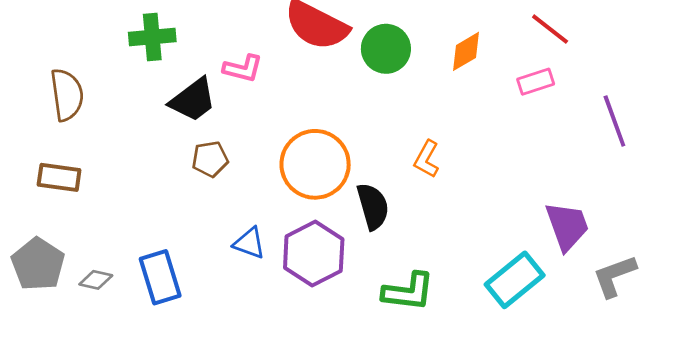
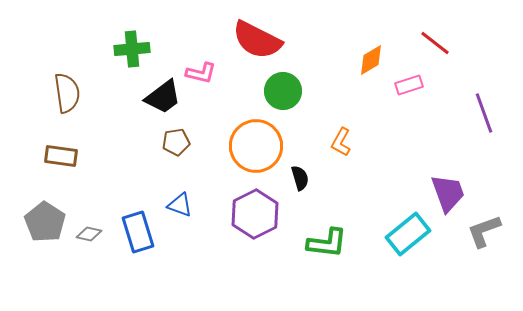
green circle: (386, 49) -> (283, 91), moved
pink rectangle: (536, 82) -> (409, 85), moved
black semicircle: (373, 206) -> (300, 178), size x0.7
blue triangle: (249, 243) -> (180, 205), moved

